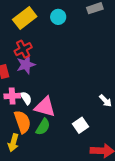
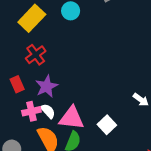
purple star: (26, 65) -> (47, 86), moved
white square: (81, 125) -> (107, 125), moved

